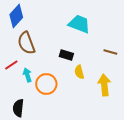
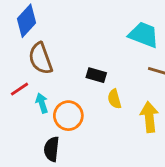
cyan trapezoid: (79, 24) -> (144, 35), moved
black semicircle: (18, 108) -> (52, 149), moved

